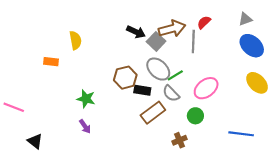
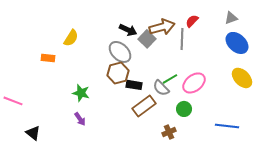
yellow semicircle: (75, 40) -> (71, 38), turned 42
gray ellipse: (158, 69) -> (120, 52), moved
green line: (175, 75) -> (170, 79), moved

